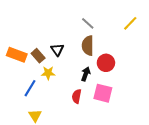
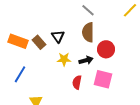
yellow star: (48, 73) -> (64, 59), moved
black arrow: (86, 74) -> (86, 60), turned 56
blue line: (30, 88) -> (20, 74), moved

